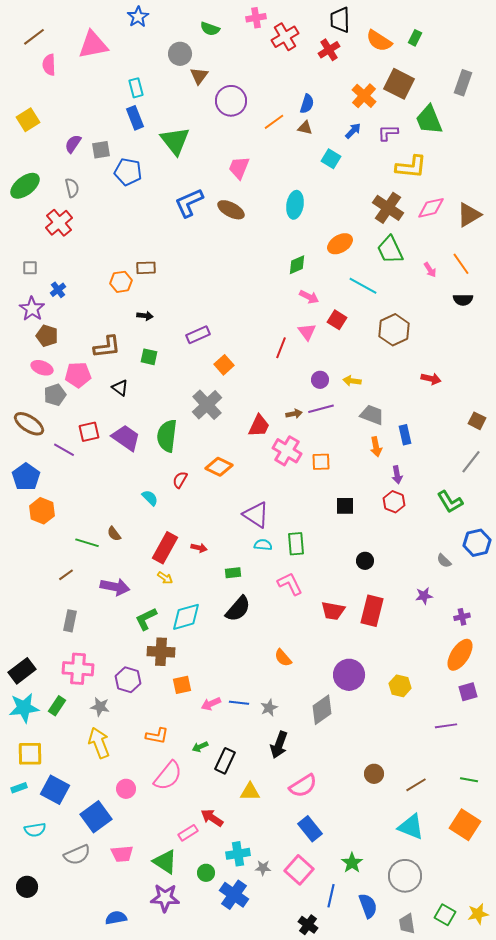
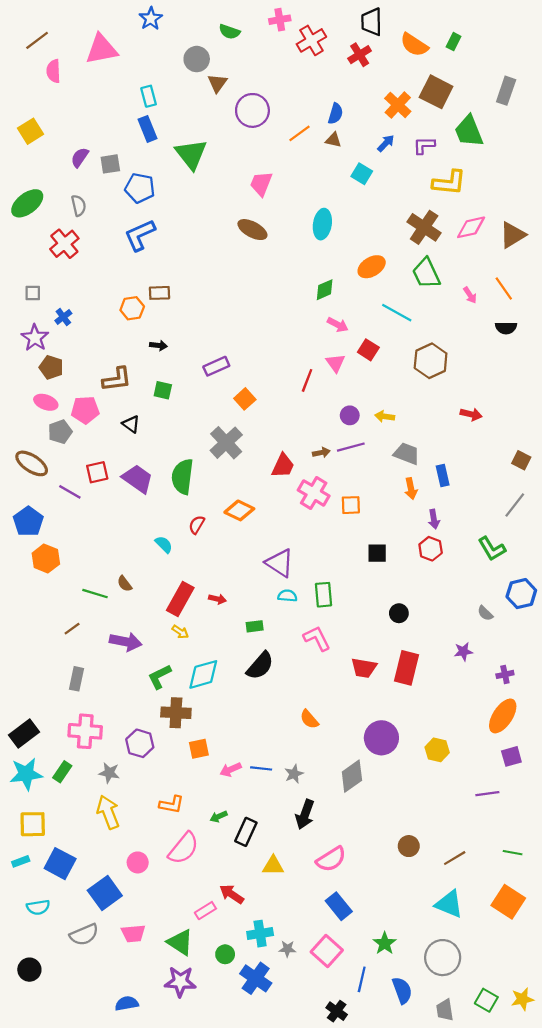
blue L-shape: (189, 203) -> (140, 235), moved

